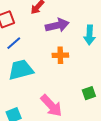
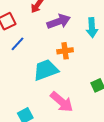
cyan trapezoid: (21, 70) -> (46, 70), moved

